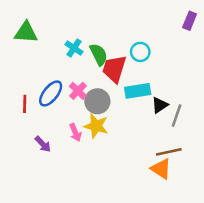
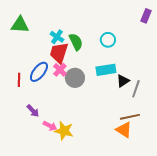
red trapezoid: (114, 69) -> (59, 53), moved
yellow star: (96, 126) -> (64, 131), moved
pink arrow: (75, 132) -> (50, 126), moved, turned -40

